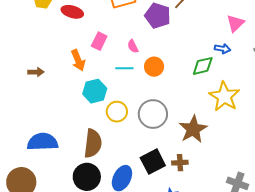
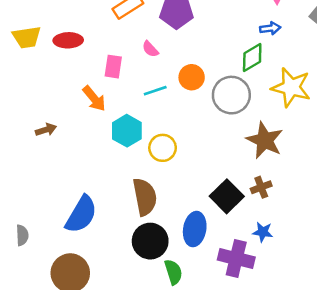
pink semicircle: (133, 46) -> (150, 49), moved
gray circle: (153, 114) -> (231, 95), moved
blue semicircle: (43, 142) -> (81, 214), turned 140

